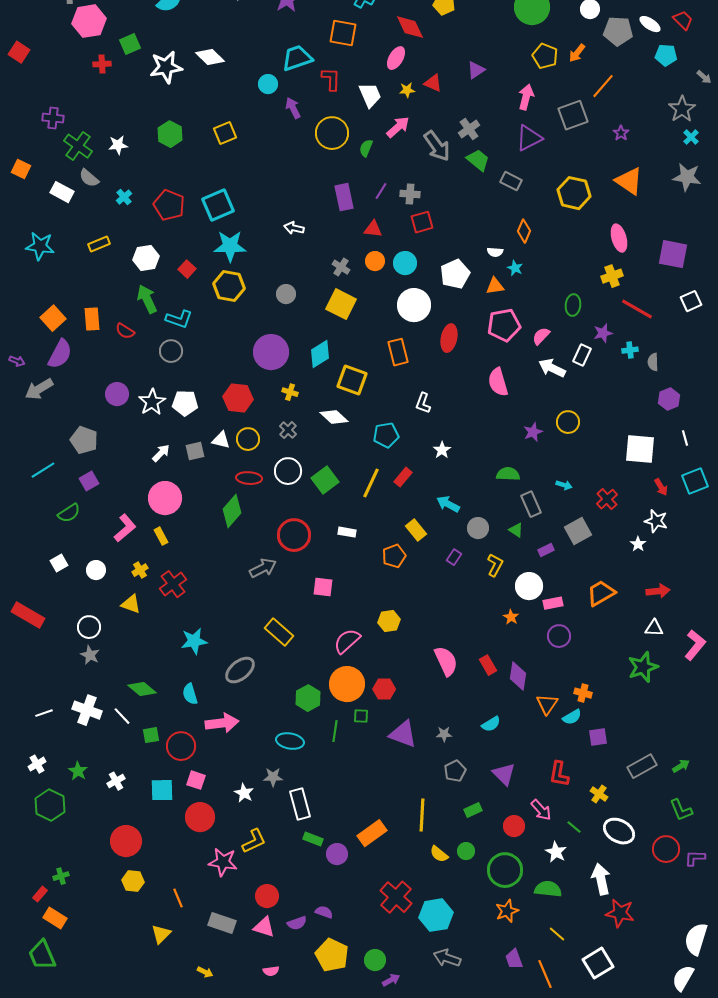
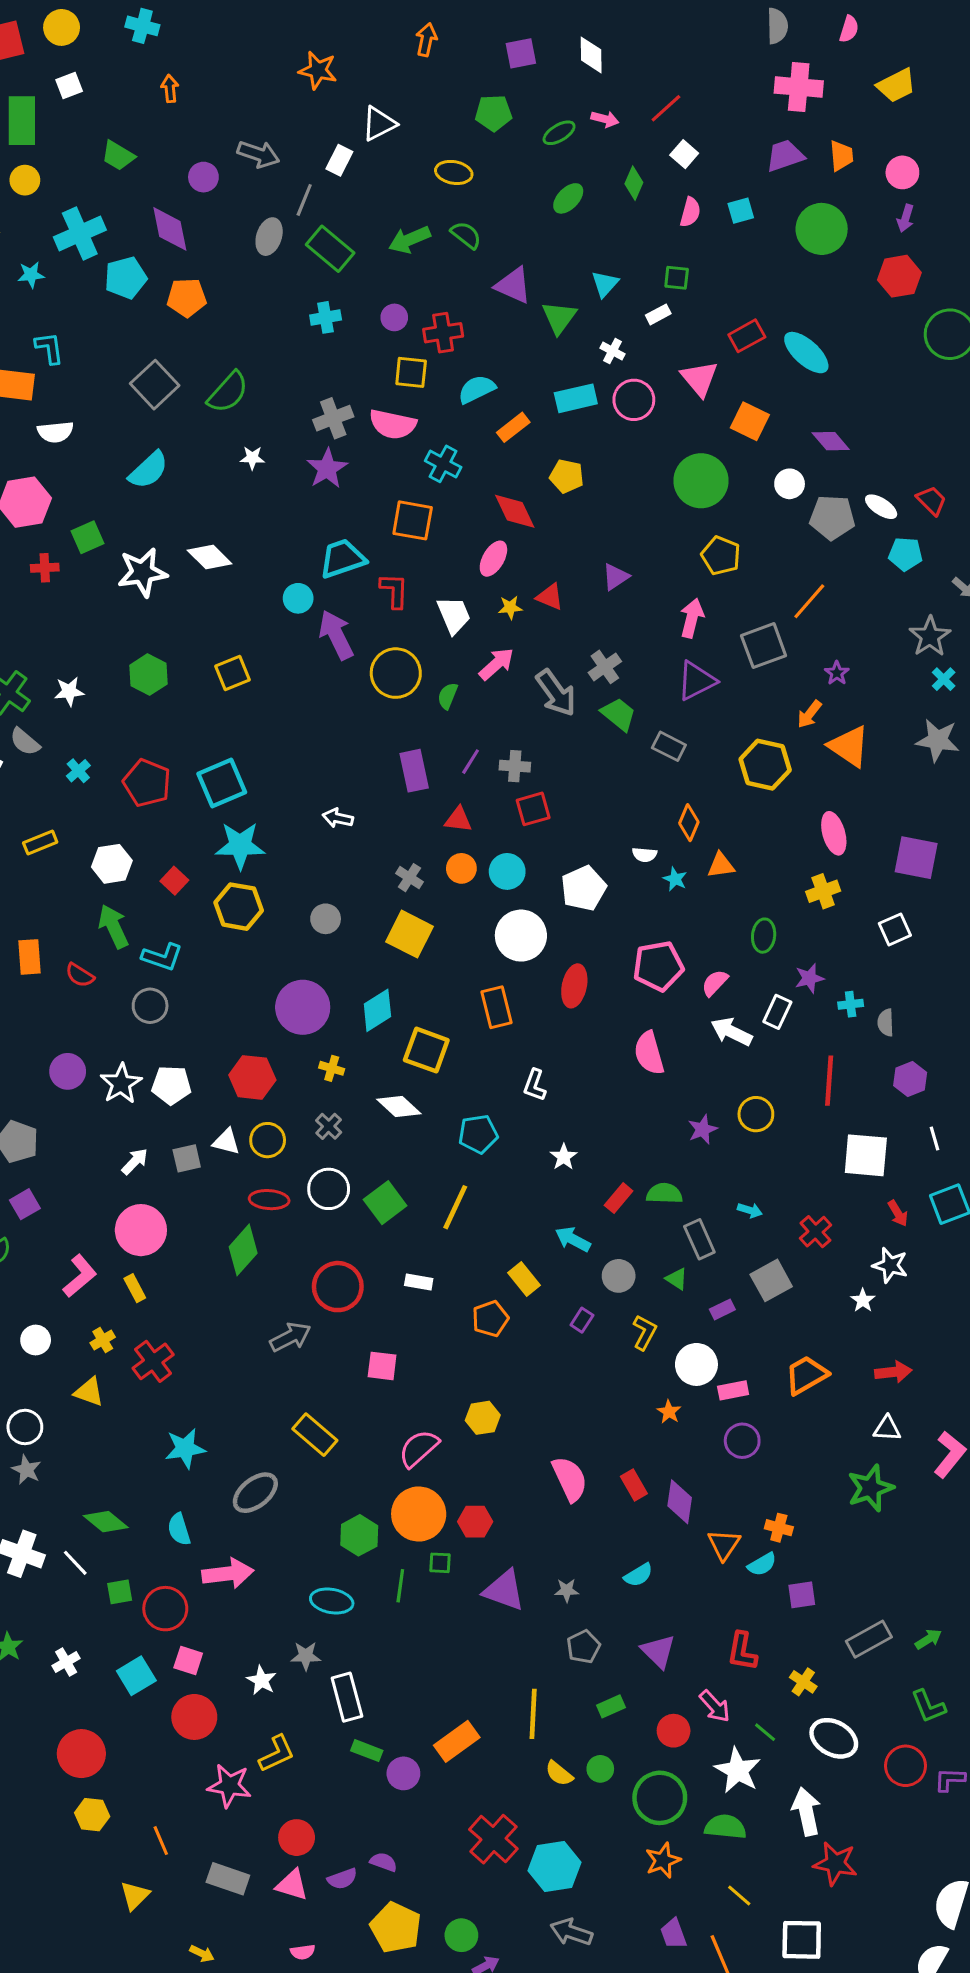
orange arrow: (577, 53) -> (809, 714), moved
purple arrow: (293, 108) -> (336, 635), size x1.5
orange triangle: (495, 286) -> (721, 865), moved
white square: (691, 301) -> (895, 929), moved
red line: (637, 309) -> (829, 1081), moved, turned 64
red rectangle: (403, 477) -> (619, 1198), moved
cyan square: (162, 790) -> (136, 1676), turned -30
white star: (556, 852) -> (738, 1770), size x1.4
white square: (598, 963) -> (802, 1940), turned 32

